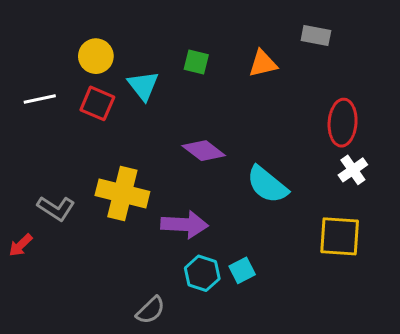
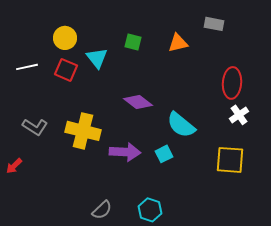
gray L-shape: (56, 208) -> (35, 127), moved
cyan square: (242, 270) -> (164, 154), moved
cyan hexagon: (202, 273) -> (150, 210), moved

